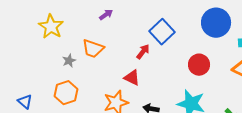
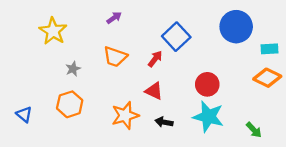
orange trapezoid: (93, 49) -> (115, 57), moved
red circle: (199, 65) -> (207, 84), moved
red triangle: (132, 78) -> (154, 91), moved

